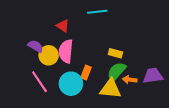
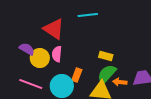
red triangle: (63, 26) -> (54, 29), size x1.6
pink semicircle: (66, 51) -> (57, 54), size x0.7
pink line: (39, 82) -> (31, 84), turned -35

